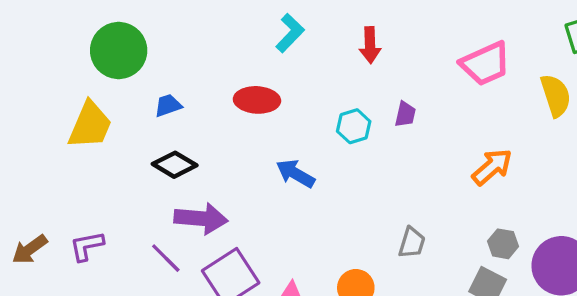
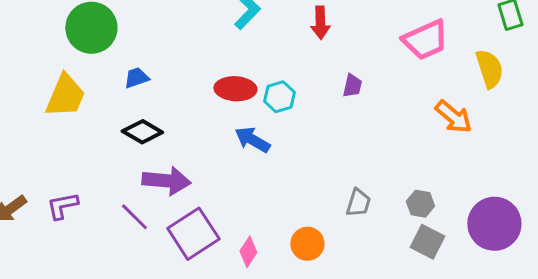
red ellipse: (257, 100) -> (235, 89), moved
cyan hexagon: (354, 126) -> (279, 97), moved
orange arrow: (492, 167) -> (453, 117), moved, turned 81
gray hexagon: (503, 244) -> (420, 204), moved

